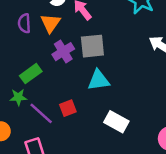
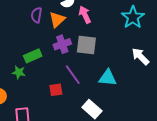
cyan triangle: (98, 80) -> (108, 78), moved
purple line: (41, 113) -> (73, 75), moved

